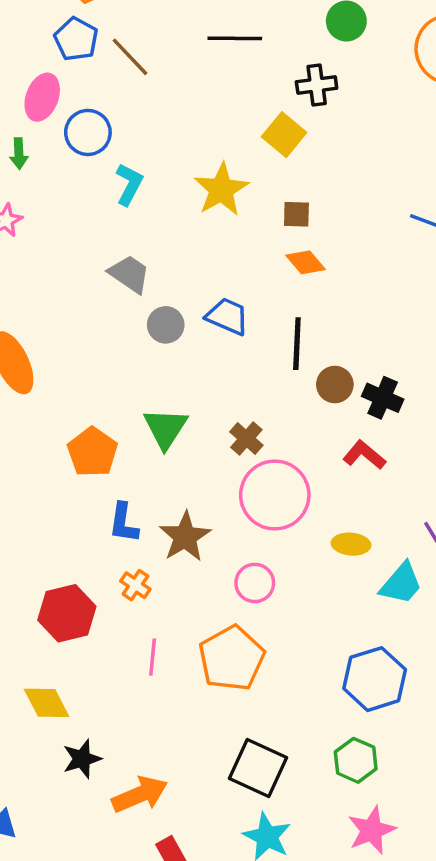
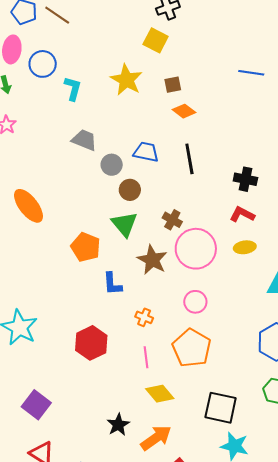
brown circle: (335, 385) -> (130, 190), moved
brown star: (185, 537) -> (152, 260), moved
yellow ellipse: (351, 544) -> (245, 247), moved
orange cross: (135, 585) -> (144, 317), moved
yellow diamond: (47, 703) -> (160, 394), moved

